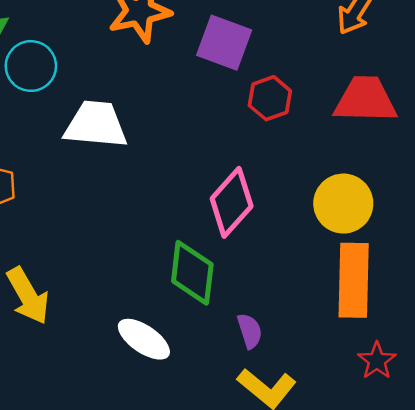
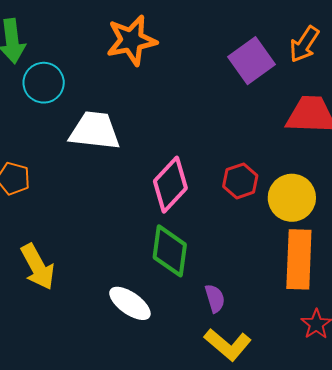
purple square: (224, 43) -> (251, 61), moved, turned 33
red hexagon: (270, 98) -> (240, 181), moved
pink diamond: (232, 202) -> (170, 185), moved

